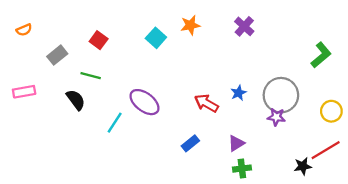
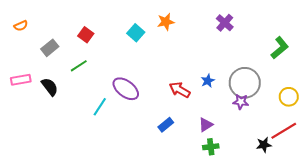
purple cross: (244, 26) -> (225, 23), moved
green line: (91, 76) -> (79, 66), turned -48
black semicircle: (76, 100) -> (50, 87), moved

